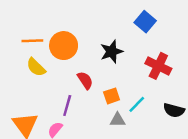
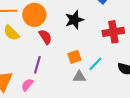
red cross: (158, 66) -> (113, 32), turned -35
red semicircle: (85, 80) -> (45, 37), moved

